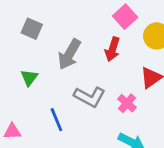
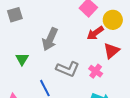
gray square: (32, 29) -> (15, 15), moved, turned -35
red arrow: (112, 49) -> (95, 33), moved, turned 42

